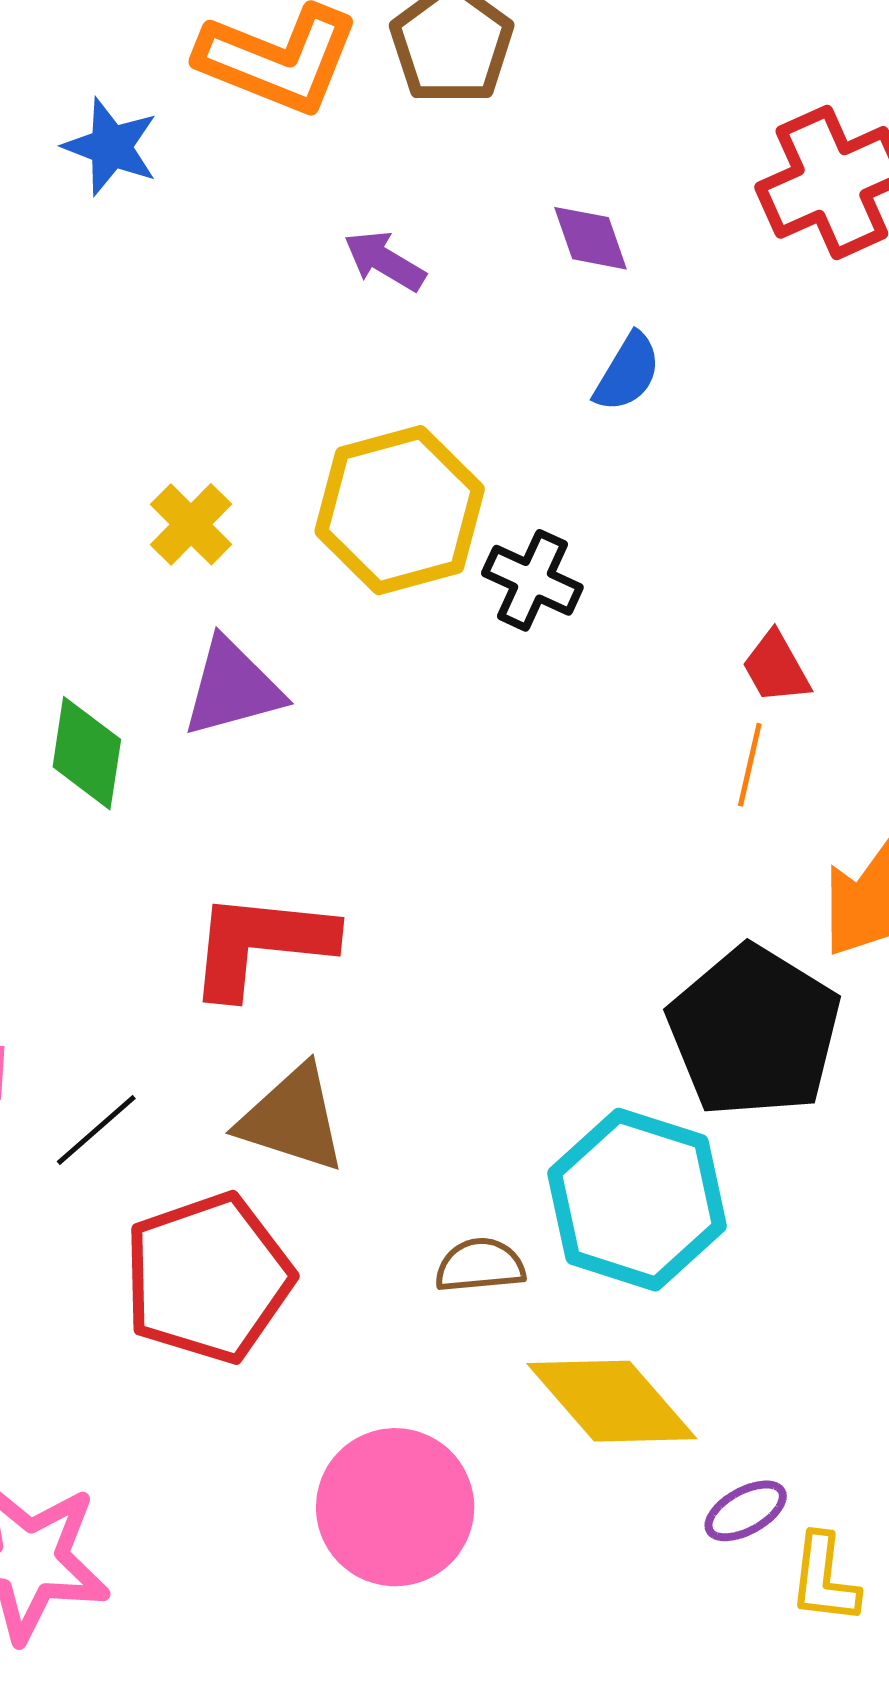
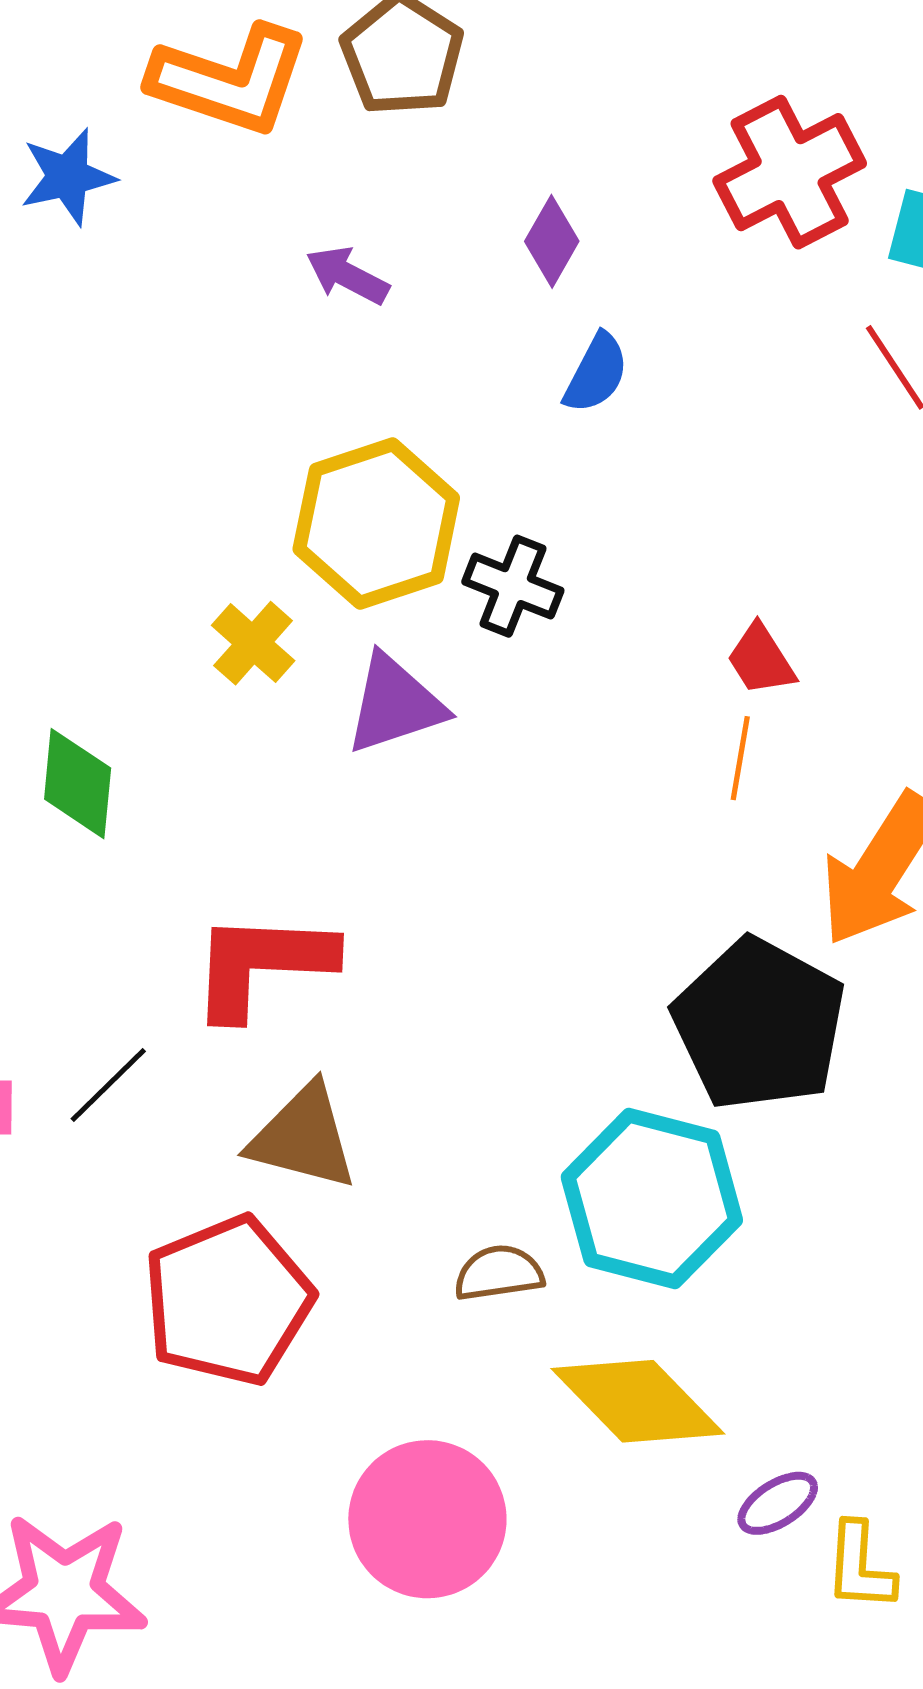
blue star: (111, 147) -> (68, 177), turned -30
purple diamond: (591, 238) -> (552, 241), turned 52
yellow cross: (191, 524) -> (253, 643), moved
purple triangle: (233, 688) -> (395, 704), moved
black line: (96, 1130) -> (108, 1085), moved

